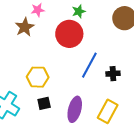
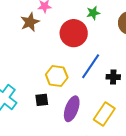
green star: (79, 11) -> (93, 13), moved
yellow hexagon: (38, 77) -> (57, 76), moved

